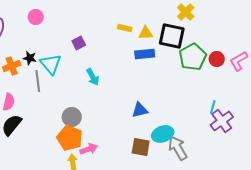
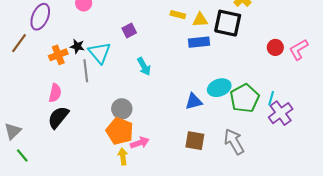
green pentagon: (193, 57) -> (245, 98), moved
cyan ellipse: (163, 134) -> (219, 88), moved

